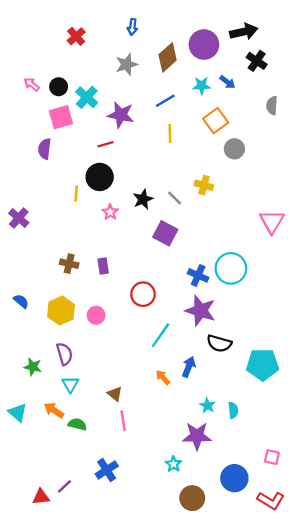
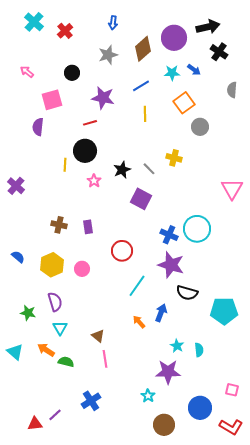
black circle: (59, 87) -> (72, 73), moved
cyan cross: (87, 97) -> (34, 22), moved

